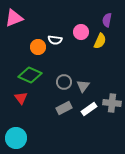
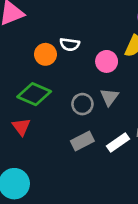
pink circle: (81, 32) -> (107, 61), moved
gray triangle: (83, 86) -> (109, 97), moved

